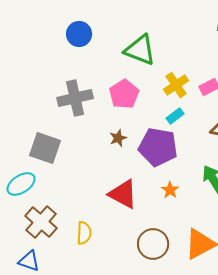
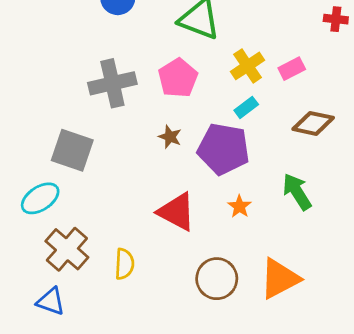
brown star: (118, 138) -> (170, 137), turned -30

